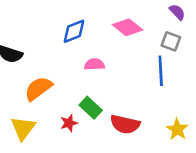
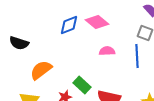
pink diamond: (128, 27) -> (97, 22), moved
pink semicircle: (94, 64) -> (107, 51), moved

